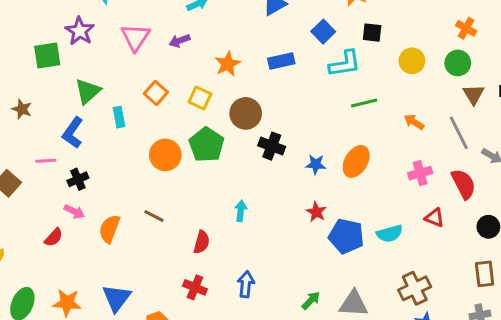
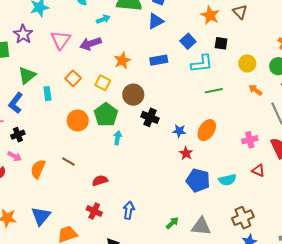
purple arrow: (180, 41) -> (90, 44), size x1.5
orange arrow: (414, 122) -> (255, 90), moved
cyan arrow: (241, 211) -> (118, 138), moved
red star: (316, 212) -> (186, 153), moved
red semicircle: (202, 242) -> (100, 181), turned -126

